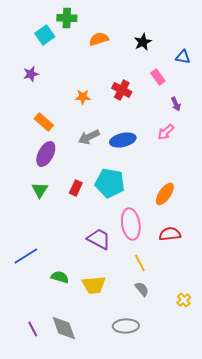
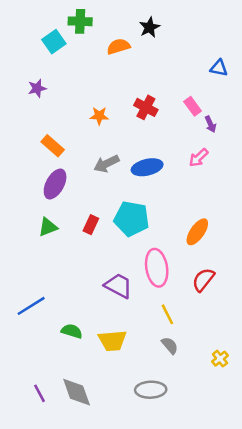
black star: (143, 42) -> (149, 27), moved
pink rectangle: (158, 77) -> (193, 106), moved
green triangle: (40, 190) -> (48, 227), turned 36
red semicircle: (170, 234) -> (203, 280), turned -45

